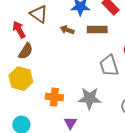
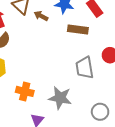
brown arrow: (67, 30) -> (41, 16), moved

